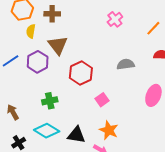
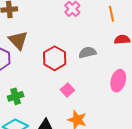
orange line: (153, 28) -> (111, 14), turned -49
red hexagon: (81, 73) -> (55, 58), moved

